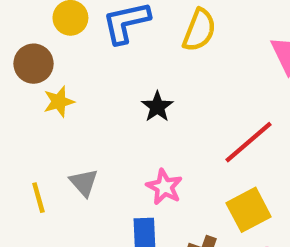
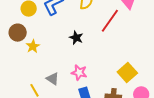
red line: (249, 142) -> (110, 21), moved
pink star: (164, 187) -> (79, 73), moved

